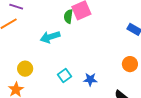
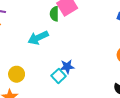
blue star: (90, 79) -> (67, 67), moved

